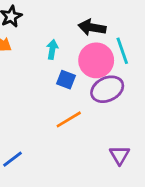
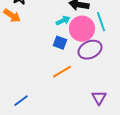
cyan arrow: (52, 49) -> (63, 21), moved, turned 56

